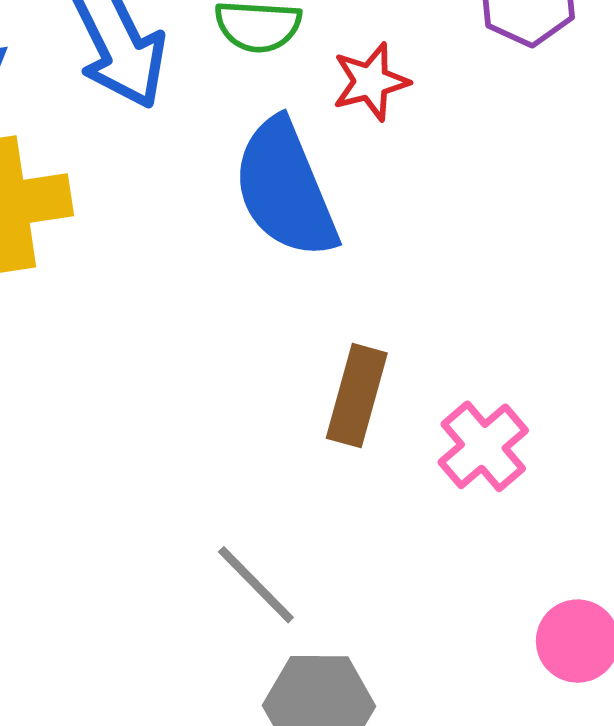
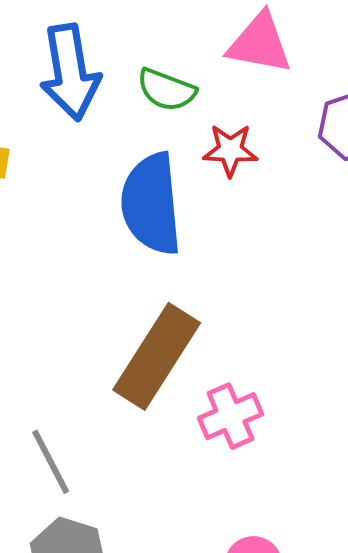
brown rectangle: (357, 396) -> (157, 356), size x1.5

